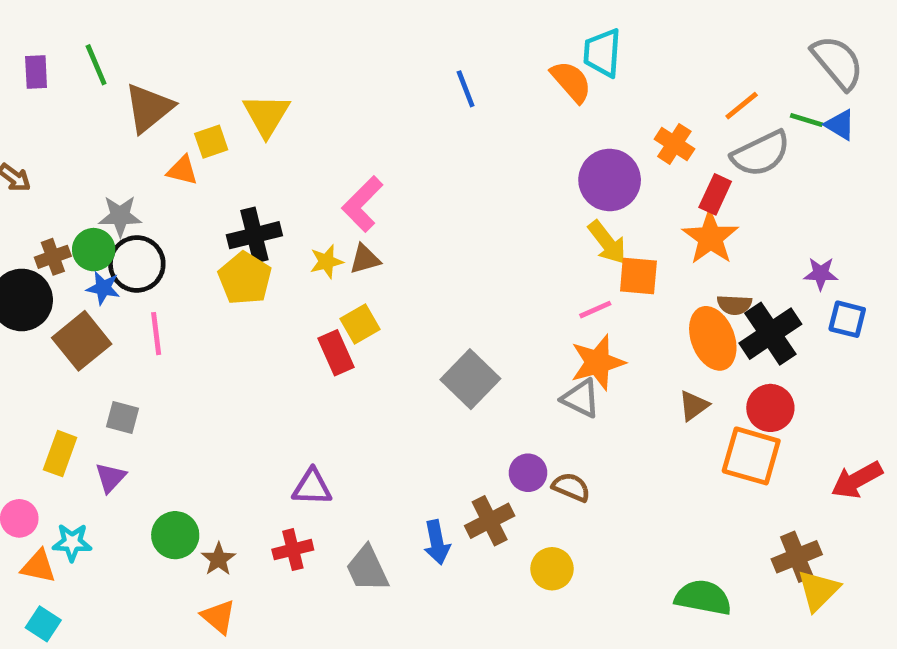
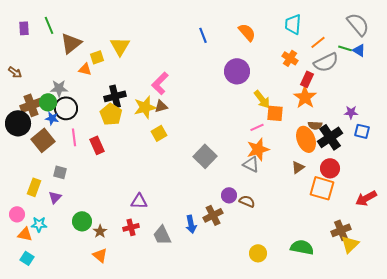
cyan trapezoid: (602, 53) -> (293, 24), moved
purple circle: (610, 180) -> (237, 71), moved
brown cross: (53, 257) -> (31, 105), size x1.5
yellow star: (326, 262) -> (145, 107), size x1.6
red rectangle: (336, 353) -> (97, 145), moved
yellow circle: (552, 569) -> (258, 253), moved

